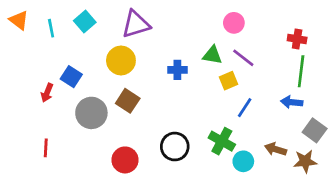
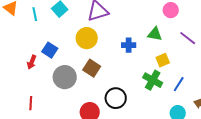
purple line: (243, 58) -> (188, 38), moved
yellow square: (229, 81) -> (163, 60), moved
blue line: (245, 108) -> (179, 84), moved
green cross: (222, 141) -> (153, 80), moved
black circle: (175, 147) -> (116, 98), moved

